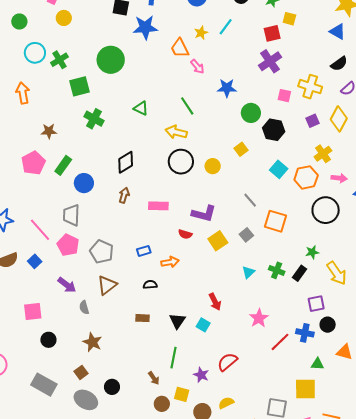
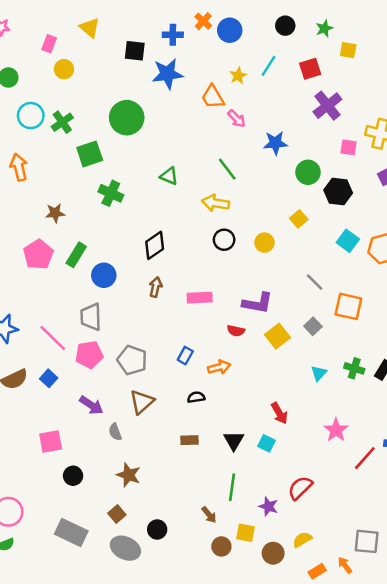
red square: (272, 33) -> (310, 69), moved
black circle: (181, 162) -> (224, 240), size x0.7
pink pentagon: (68, 245) -> (89, 355), turned -30
blue rectangle: (144, 251) -> (185, 356), turned -40

